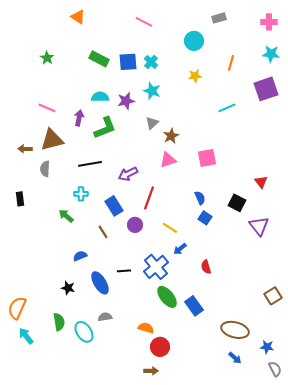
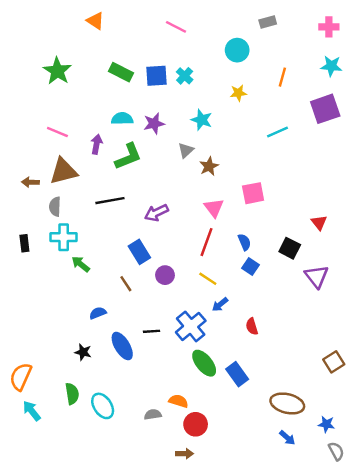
green star: (47, 58) -> (57, 71), size x1.6
cyan star: (152, 91) -> (202, 120), moved
pink triangle: (168, 160) -> (214, 208), moved, turned -48
cyan cross: (81, 194) -> (64, 237), moved, size x1.5
red line: (149, 198) -> (207, 242), moved
gray semicircle: (105, 317) -> (153, 414), moved

